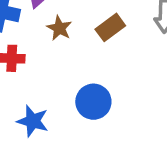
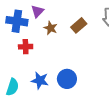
blue circle: (93, 102) -> (67, 79), moved

